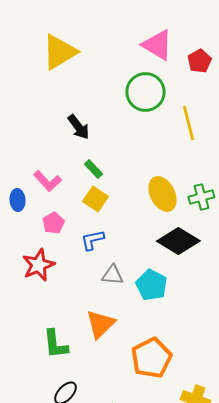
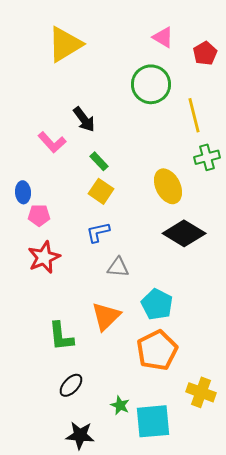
pink triangle: (157, 45) -> (163, 37), size x0.7
pink L-shape: (47, 181) -> (52, 142), moved
green cross: (201, 197) -> (207, 157), moved
pink pentagon: (53, 223) -> (39, 215), moved, turned 30
cyan pentagon: (151, 285) -> (157, 304), moved

